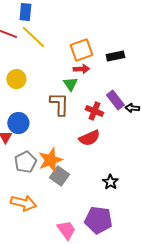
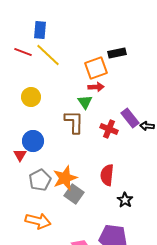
black rectangle: (115, 56) -> (117, 53), moved
red semicircle: (89, 138) -> (107, 175), moved, turned 120

